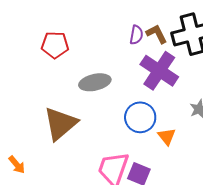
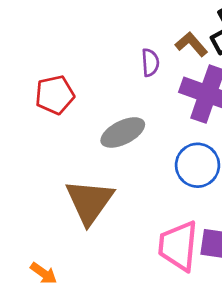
purple semicircle: (136, 35) -> (150, 63), moved

